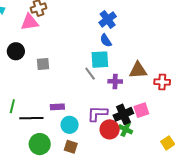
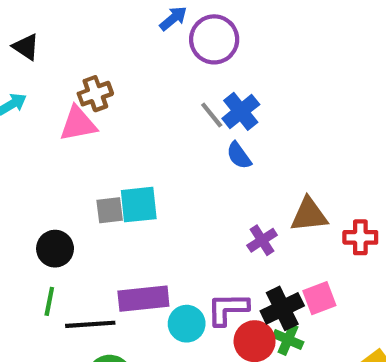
black circle: (16, 51) -> (55, 249), moved
cyan square: (100, 60) -> (139, 205), moved
gray line: (90, 74) -> (212, 115), moved
purple cross: (115, 81) -> (262, 240), turned -32
purple rectangle: (57, 107) -> (143, 299), size x1.6
cyan circle: (70, 125) -> (187, 324), moved

